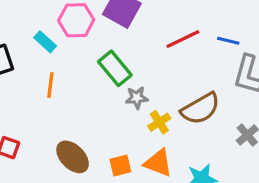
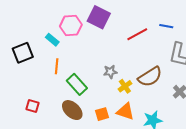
blue line: (228, 41) -> (166, 26), moved
green rectangle: (115, 68) -> (77, 84), moved

